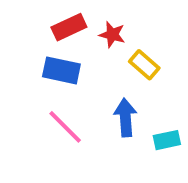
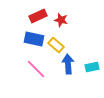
yellow rectangle: (144, 65) -> (56, 45), moved
cyan rectangle: (167, 140) -> (92, 67), moved

